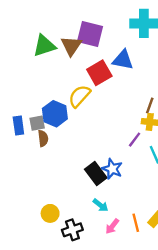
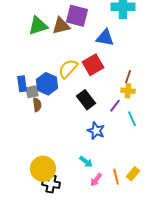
brown triangle: (71, 46) -> (61, 26), turned 42
red square: (99, 73) -> (93, 65), moved
blue rectangle: (18, 125) -> (22, 84), moved
black rectangle: (96, 174) -> (86, 100), moved
yellow circle: (50, 213) -> (43, 169), size x1.6
black cross: (72, 230) -> (51, 184), moved, turned 30

